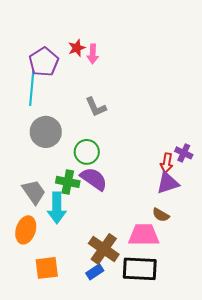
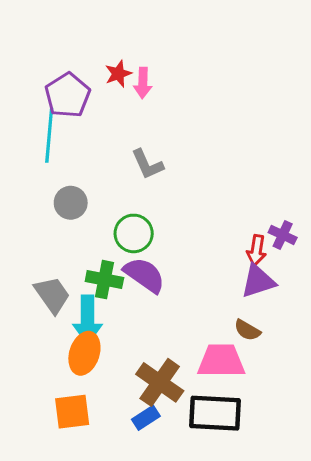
gray circle: (46, 132) -> (71, 203), size x0.7
orange ellipse: (26, 230) -> (84, 353), moved

